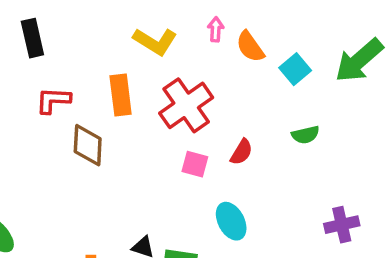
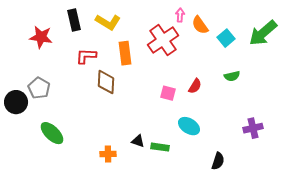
yellow L-shape: (155, 41) -> (108, 22), moved
red cross: (186, 105) -> (163, 40), moved
cyan ellipse: (231, 221) -> (189, 126), turned -30

